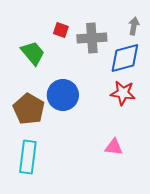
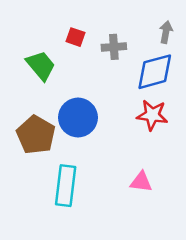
gray cross: (92, 38) -> (114, 47), size x0.7
cyan rectangle: (28, 157) -> (66, 186), moved

